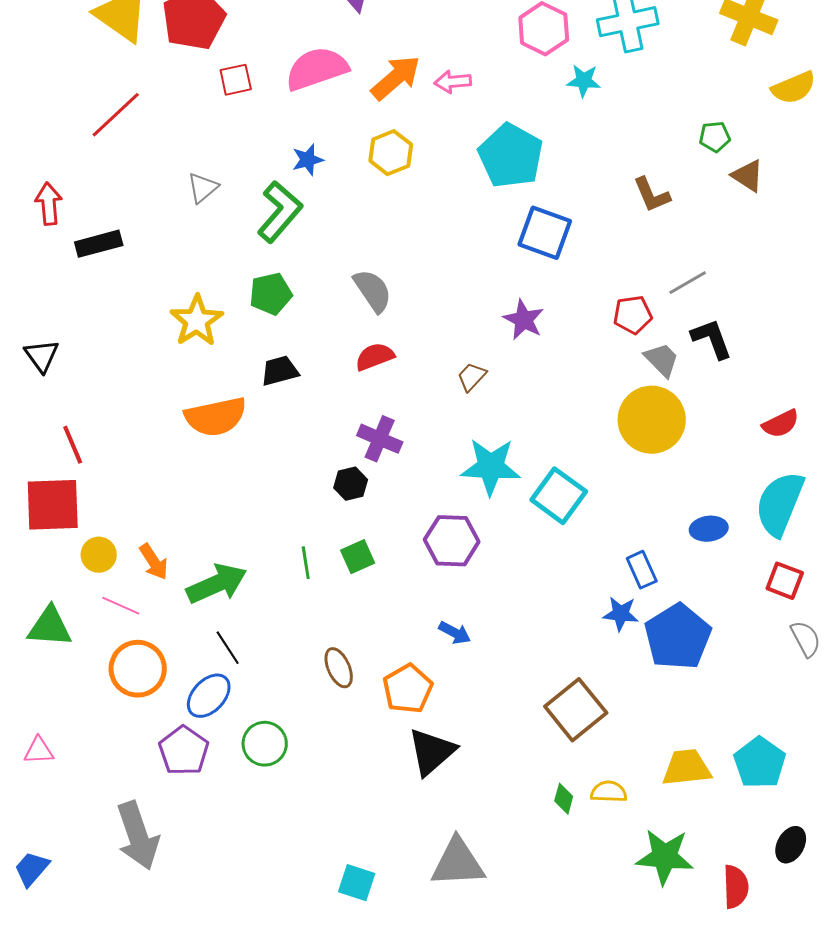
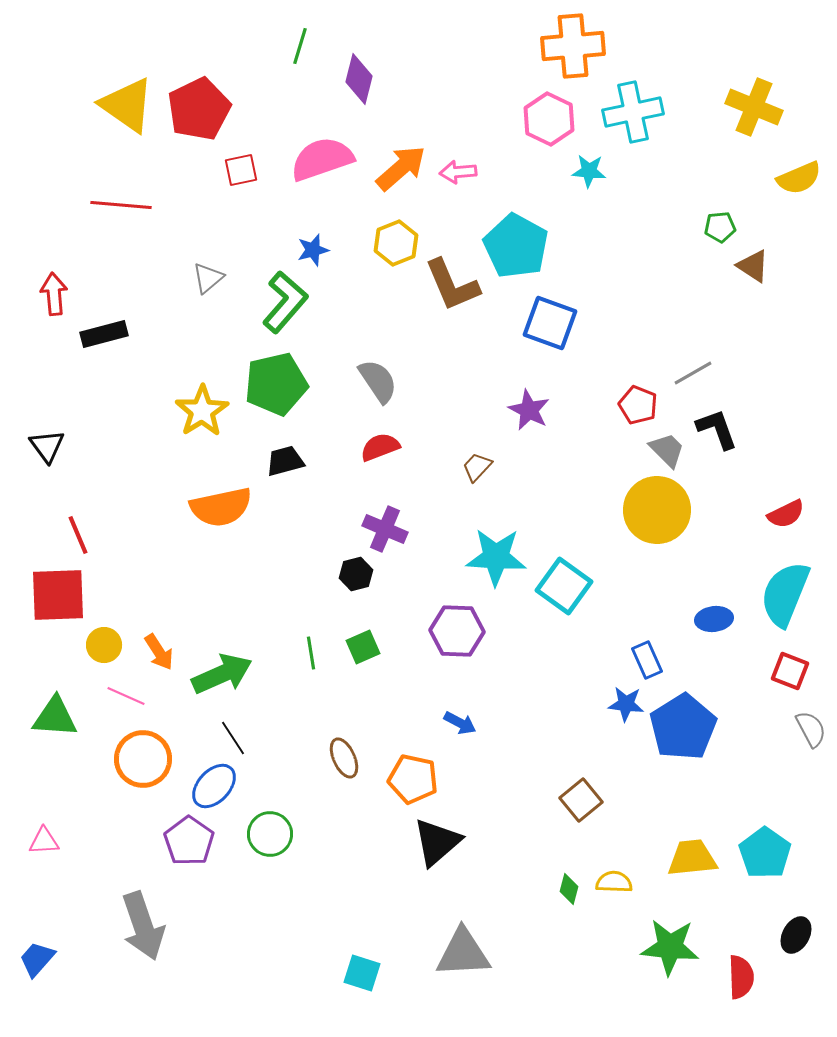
red line: (116, 115) -> (121, 205), turned 48
brown L-shape: (652, 195) -> (452, 285), moved, size x1.5
green pentagon: (271, 294) -> (276, 384), size x1.5
red pentagon: (633, 315) -> (638, 405), turned 30
orange pentagon: (408, 689) -> (413, 779), turned -30
brown square: (576, 710) -> (581, 800), size x0.7

